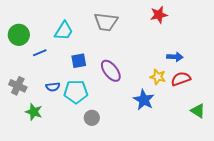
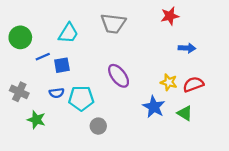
blue arrow: (175, 57) -> (187, 48), moved
blue square: (79, 61) -> (62, 65), moved
green triangle: (198, 111) -> (185, 113), moved

